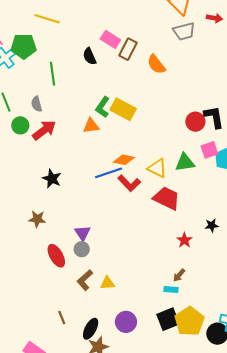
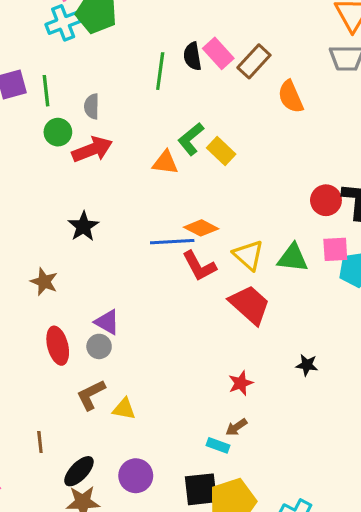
pink rectangle: (110, 39) -> (218, 53), moved
green line: (53, 74) -> (160, 71), moved
yellow rectangle: (123, 109) -> (221, 151), size x0.7
purple triangle: (82, 233) -> (107, 322), turned -42
red star: (184, 240) -> (241, 383), moved

